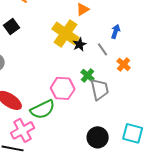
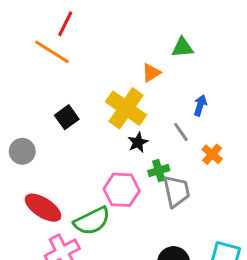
black square: (12, 26) -> (67, 117), moved
black star: (80, 44) -> (138, 142), moved
green cross: (88, 75) -> (159, 171), turned 32

